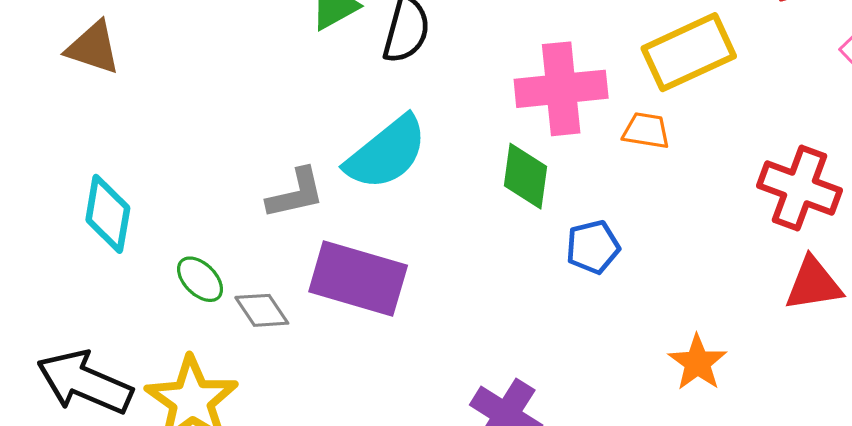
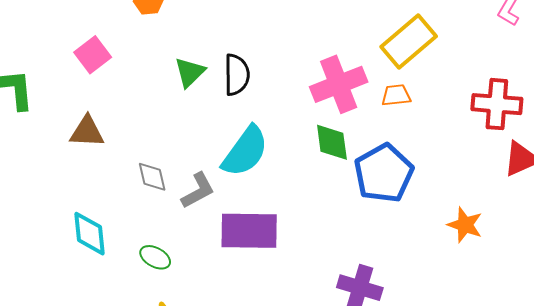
brown triangle: (93, 48) -> (87, 132), moved
blue pentagon: (593, 247) -> (384, 173), size x1.8
gray diamond: (262, 310) -> (152, 177), moved, turned 36

